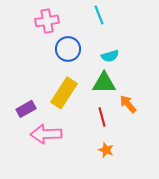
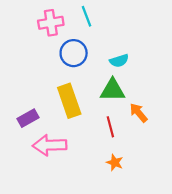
cyan line: (99, 15) -> (87, 16), moved
yellow rectangle: (64, 93) -> (69, 101), turned -52

